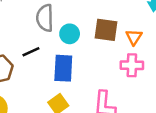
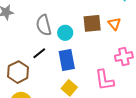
pink cross: (132, 65) -> (124, 57), moved

